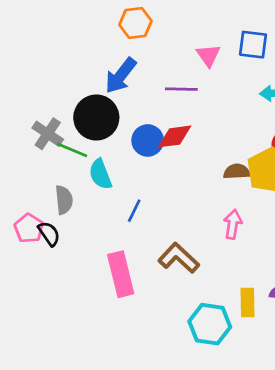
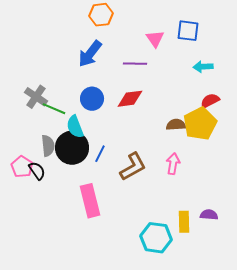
black circle: (96, 117) -> (72, 148), moved
blue circle: (148, 140) -> (92, 99), moved
brown L-shape: (179, 258) -> (133, 167), moved, turned 108

